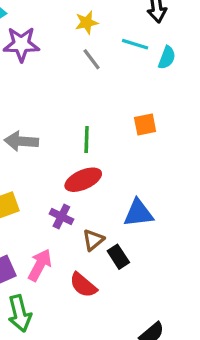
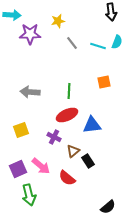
yellow star: (87, 22) -> (58, 21), moved
cyan line: (135, 44) -> (98, 46), moved
blue triangle: (138, 213) -> (92, 125), moved
pink arrow: (40, 265) -> (41, 166), turned 102

